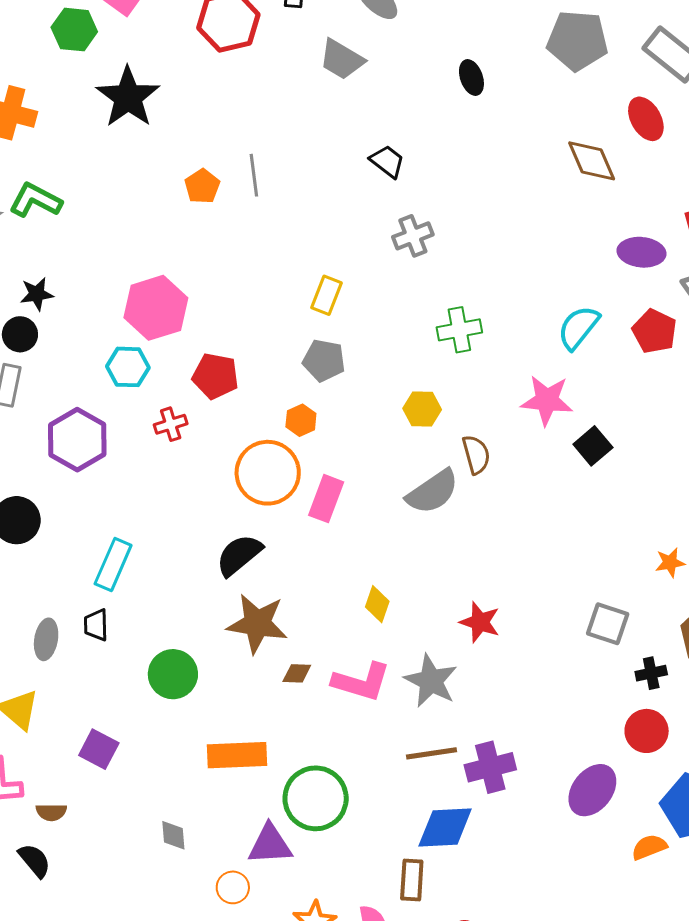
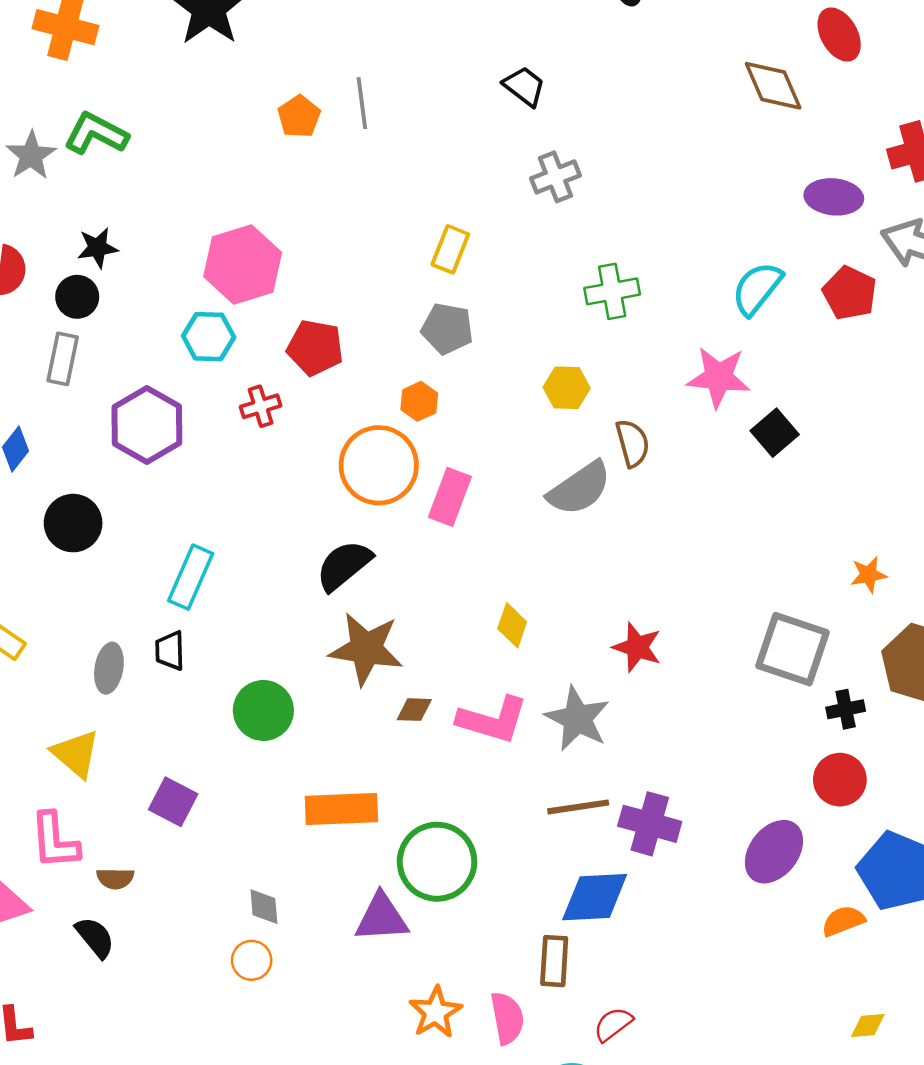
gray square: (608, 624) -> (792, 649), size x1.4
purple cross: (490, 767) -> (650, 824), turned 30
orange circle: (233, 887) -> (252, 960), moved

